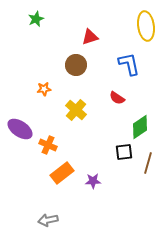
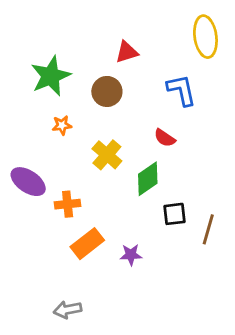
green star: (36, 19) -> (51, 76), moved, size x1.8
green diamond: (140, 127) -> (148, 179), moved
orange cross: (48, 145) -> (68, 204), turned -30

